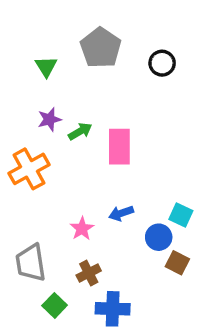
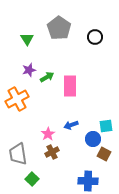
cyan square: (181, 215) -> (106, 126), turned -32
brown cross: (89, 273) -> (52, 152), moved
blue cross: (113, 309) -> (88, 181), moved

